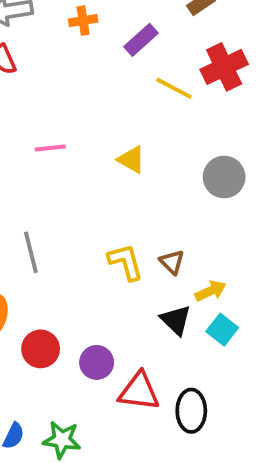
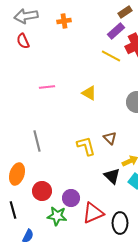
purple rectangle: (141, 40) -> (116, 31), moved
brown triangle: (172, 262) -> (110, 138), moved
red triangle: (139, 391) -> (93, 213), turned -30
green star: (62, 440) -> (57, 216), moved

